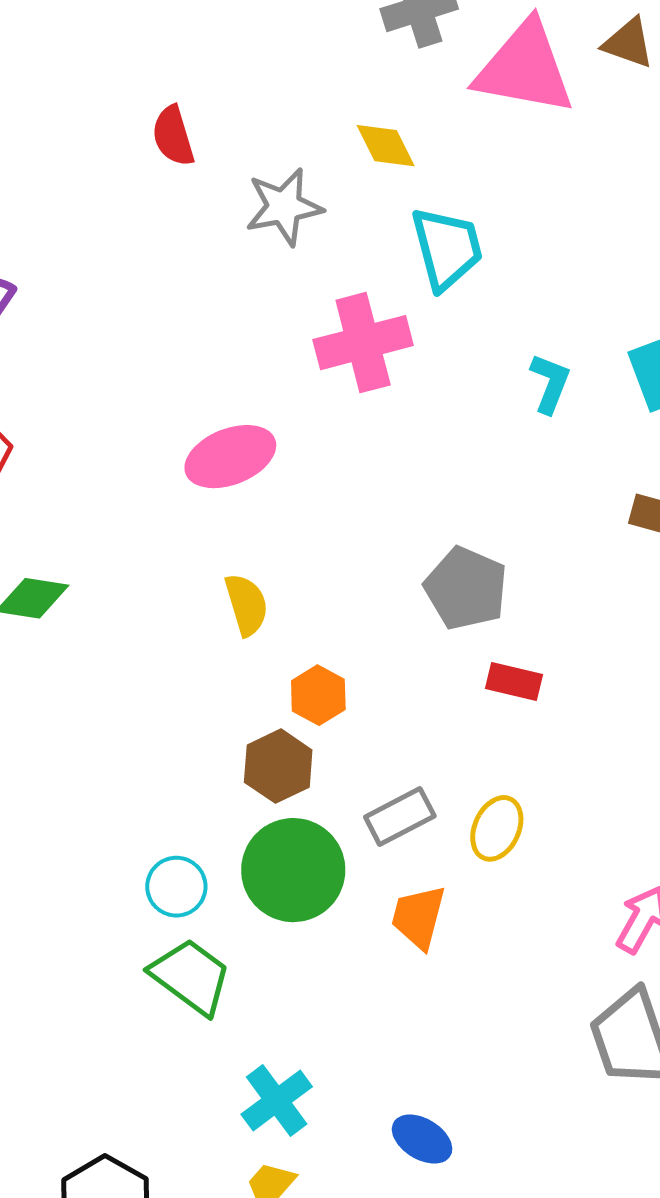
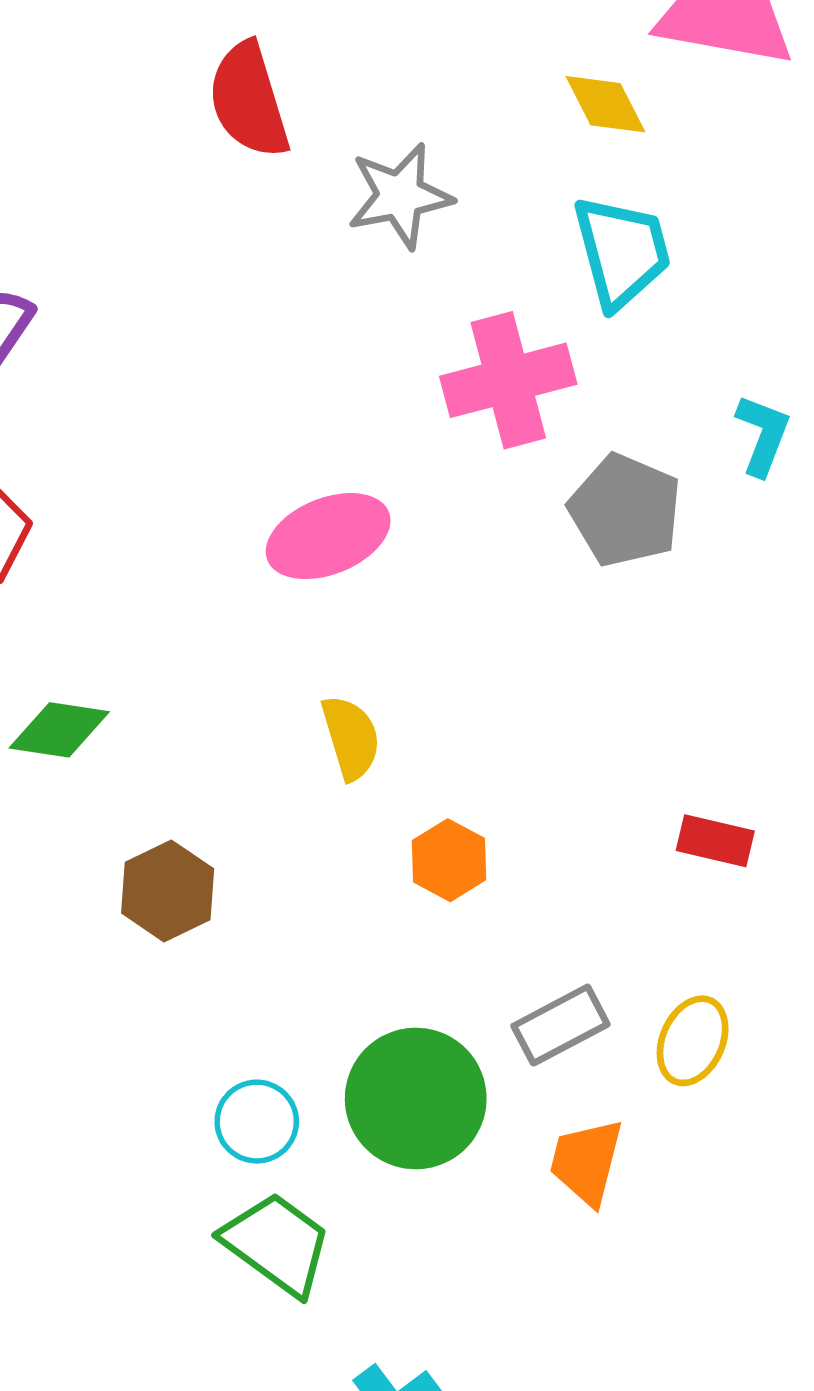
red semicircle: (173, 136) -> (249, 100), size x1.4
yellow diamond: (386, 146) -> (606, 104), moved
gray pentagon: (466, 588) -> (625, 510), moved
brown hexagon: (278, 766) -> (168, 891), moved

